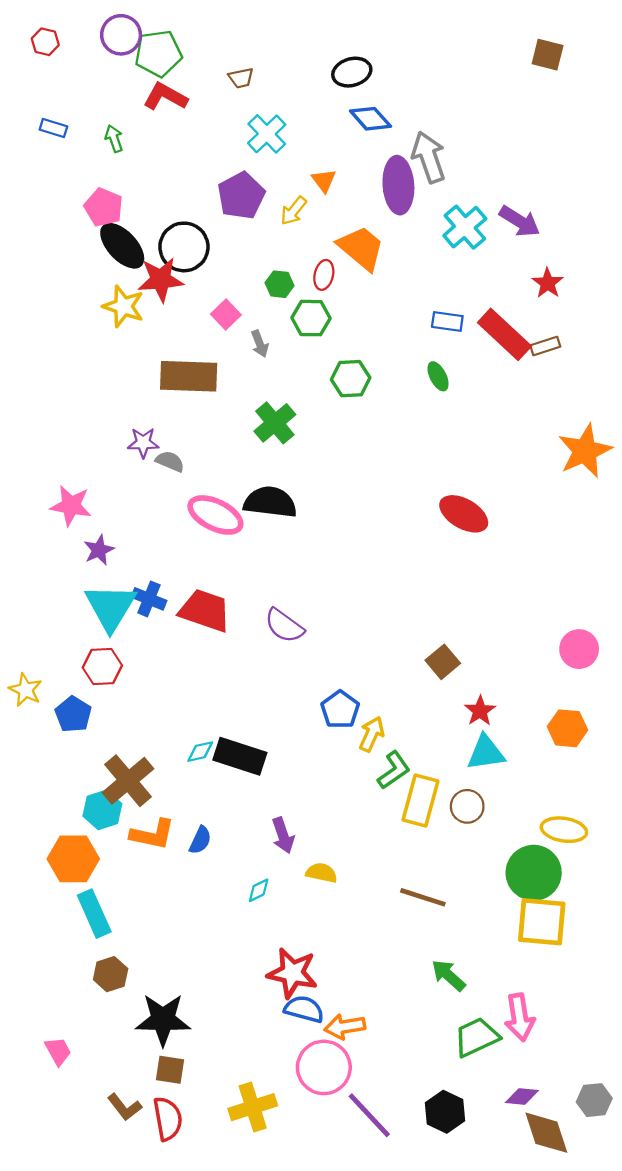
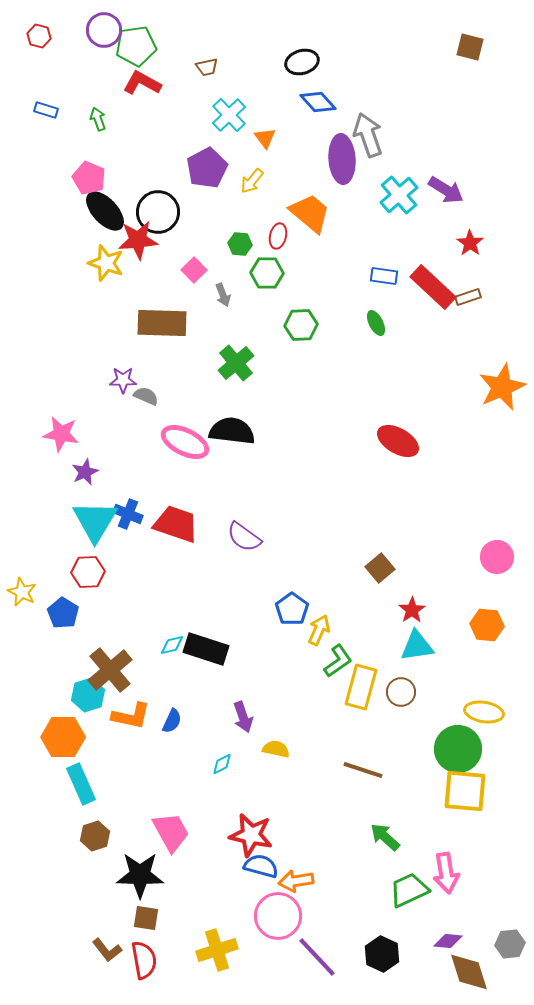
orange triangle: (324, 180) -> (265, 138), moved
pink trapezoid: (58, 1051) -> (171, 832), moved, size x1.6

